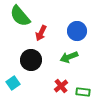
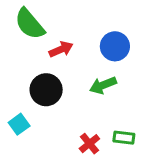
red arrow: (41, 33) -> (61, 49), turned -140
red cross: (61, 86) -> (89, 144), moved

